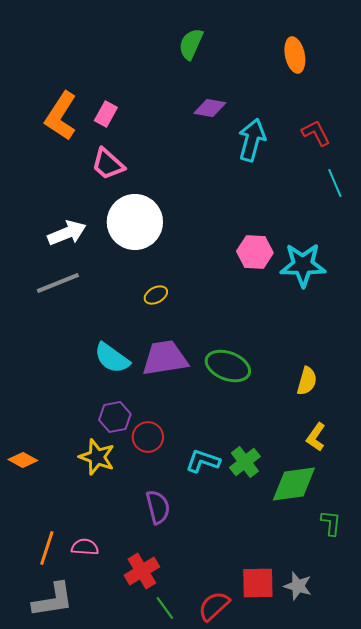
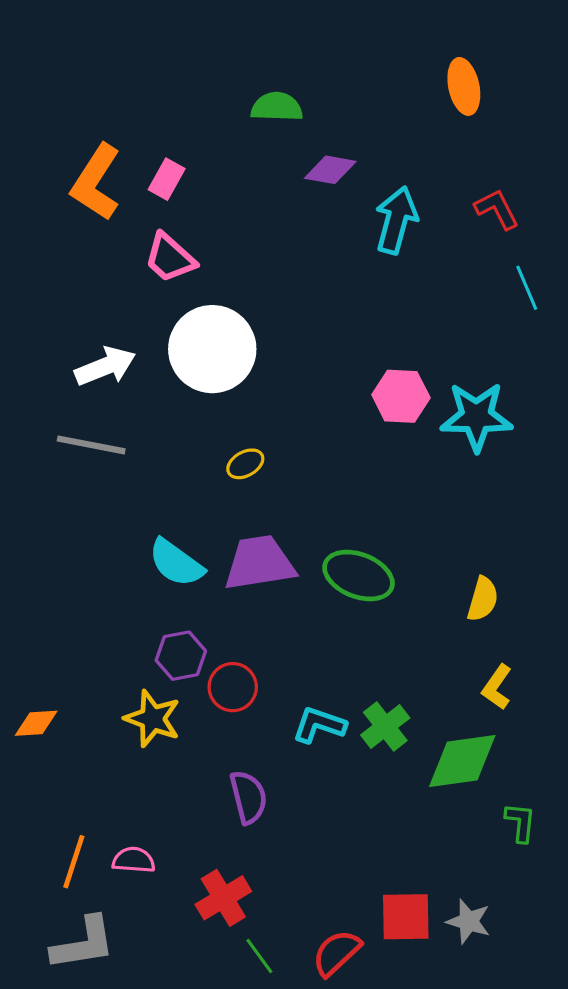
green semicircle: (191, 44) -> (277, 107), moved, turned 68
gray line: (58, 283) -> (91, 445), turned 33
orange diamond: (23, 460) -> (36, 723), turned -32

